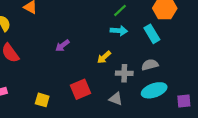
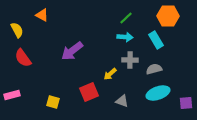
purple arrow: (62, 46) -> (72, 51), size x1.6
yellow arrow: (104, 57) -> (110, 74), moved
gray cross: (124, 73) -> (130, 60), moved

